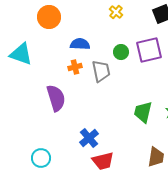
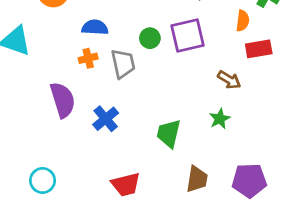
green trapezoid: (143, 112) -> (169, 133), moved
blue cross: (89, 138) -> (106, 119), moved

